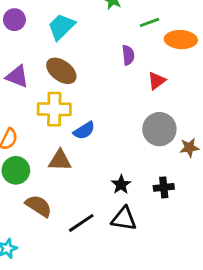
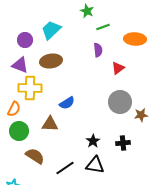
purple circle: (14, 20) -> (25, 40), moved
green line: (149, 22) -> (103, 27), moved
brown ellipse: (61, 71) -> (51, 61), turned -45
yellow cross: (54, 109) -> (30, 88), moved

